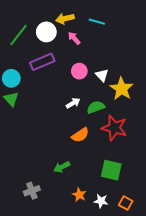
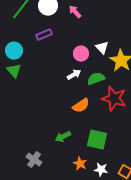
purple rectangle: (42, 62) -> (44, 35), size x0.7
pink circle: (79, 71) -> (81, 54), moved
green square: (111, 170) -> (97, 140), moved
gray cross: (32, 191) -> (34, 160), turned -35

